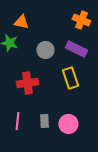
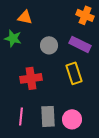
gray rectangle: (44, 121) -> (48, 116), size x1.5

